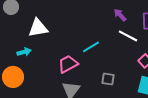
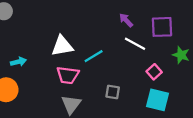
white triangle: (38, 28) -> (62, 46), moved
pink trapezoid: (68, 64) -> (68, 75), turned -145

